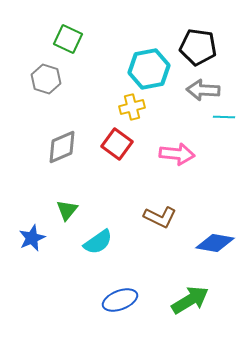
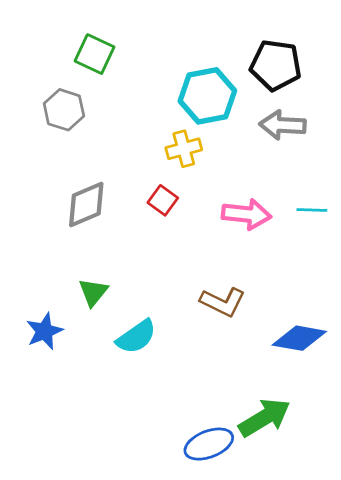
cyan line: (224, 117) -> (312, 210), moved
red square: (117, 144) -> (163, 200), size x0.7
blue ellipse: (120, 300) -> (209, 444), moved

